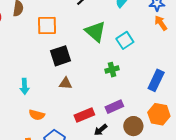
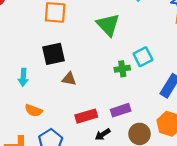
cyan square: (125, 40) -> (143, 57), moved
black square: (60, 56) -> (54, 54), moved

